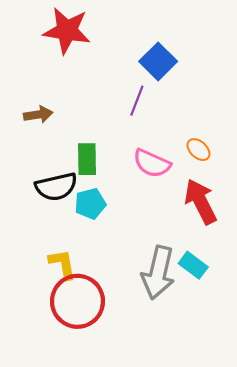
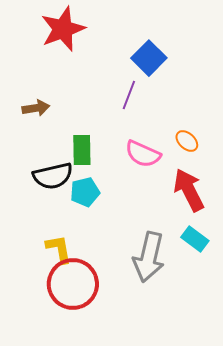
red star: (67, 31) -> (63, 29), turned -30
cyan rectangle: (193, 265) -> (195, 239), moved

